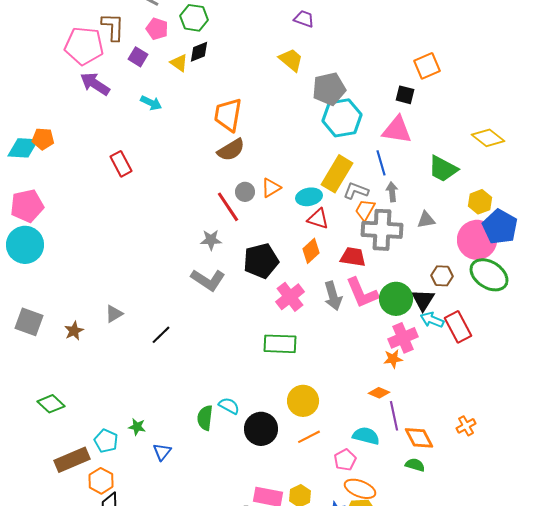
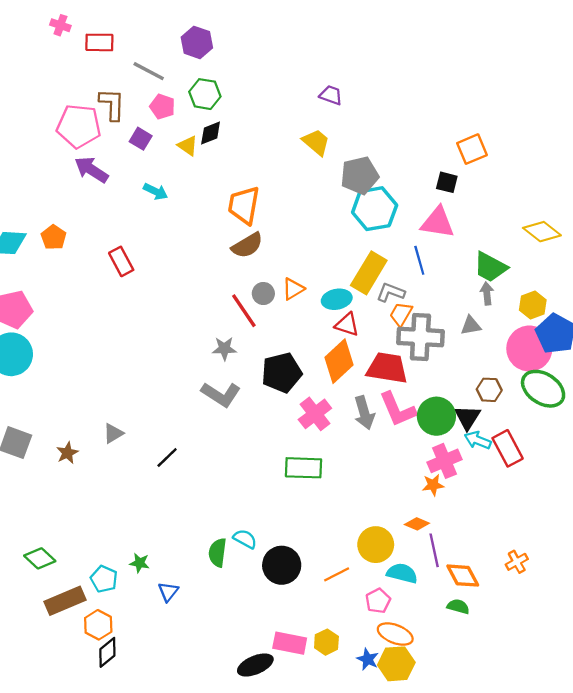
orange pentagon: (43, 139) -> (54, 237), moved, turned 30
gray arrow: (392, 192) -> (487, 294), moved
orange diamond: (311, 251) -> (339, 361), size x1.5
red trapezoid: (353, 257) -> (387, 368), size x1.4
yellow circle: (303, 401) -> (376, 545), moved
green diamond: (51, 404) -> (40, 558), moved

